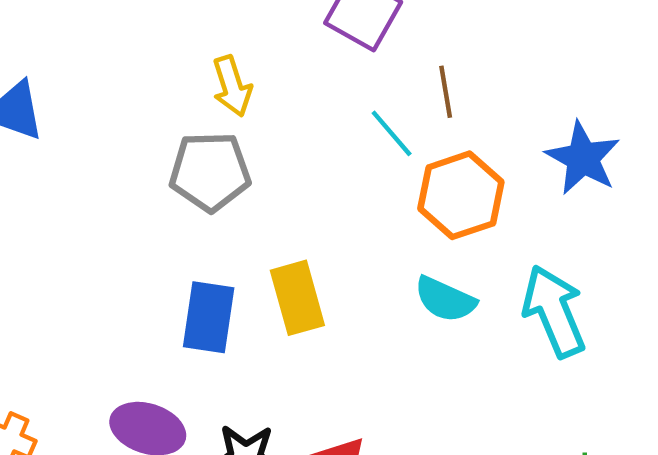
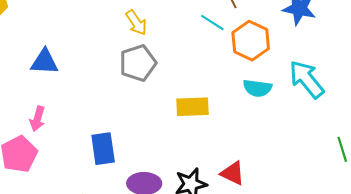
yellow rectangle: (297, 298) -> (193, 107), turned -60
blue rectangle: (209, 317) -> (103, 149), moved

